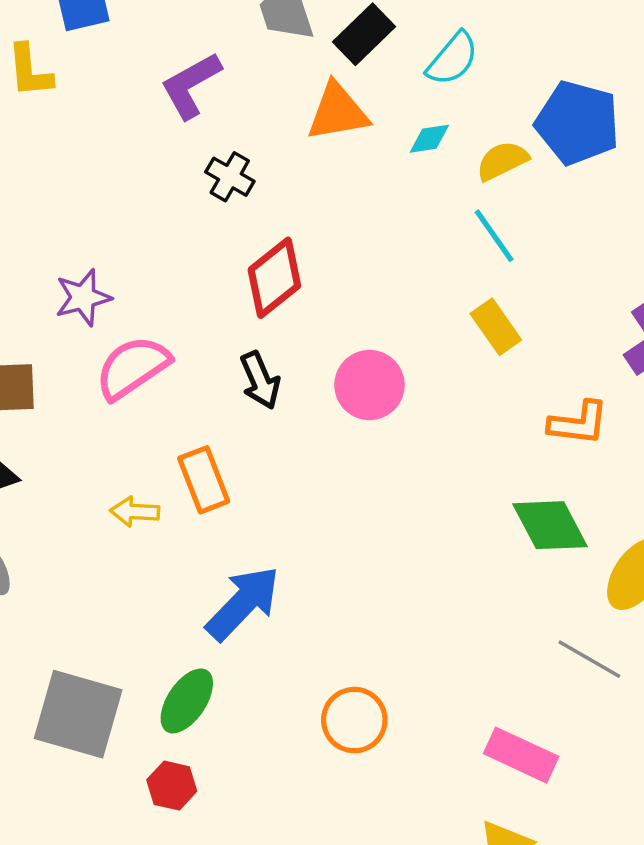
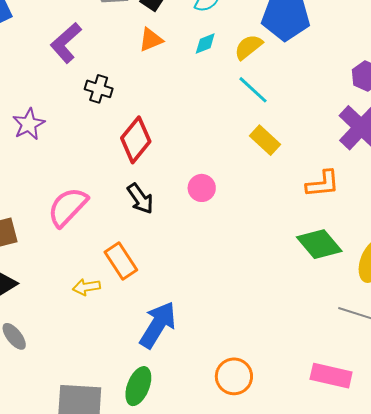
orange triangle: (338, 112) -> (151, 40), size x0.7
purple star: (83, 298) -> (29, 124), moved
pink circle: (369, 385) -> (202, 188), size x0.7

